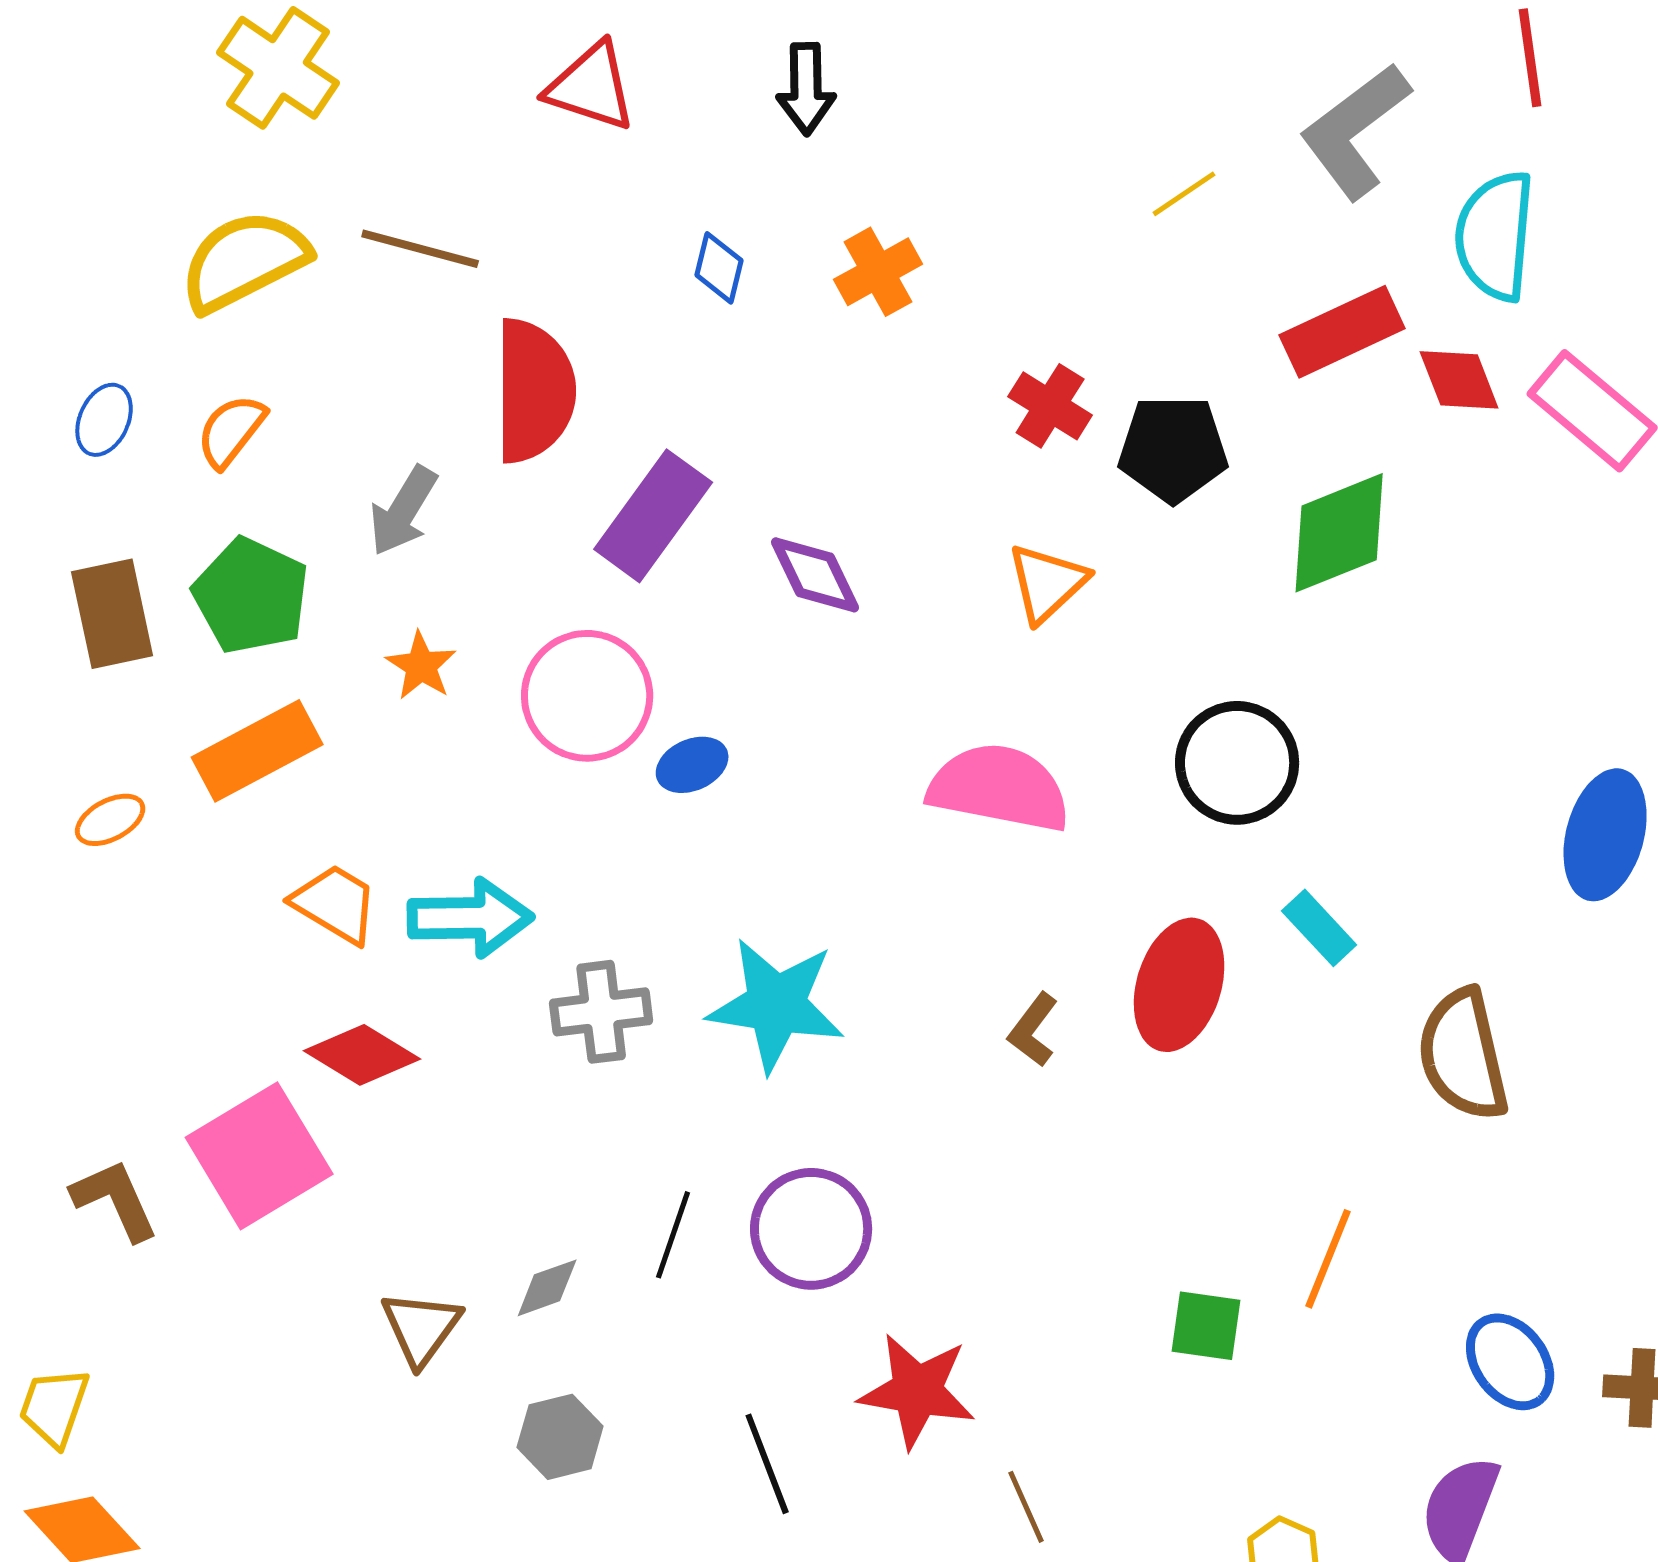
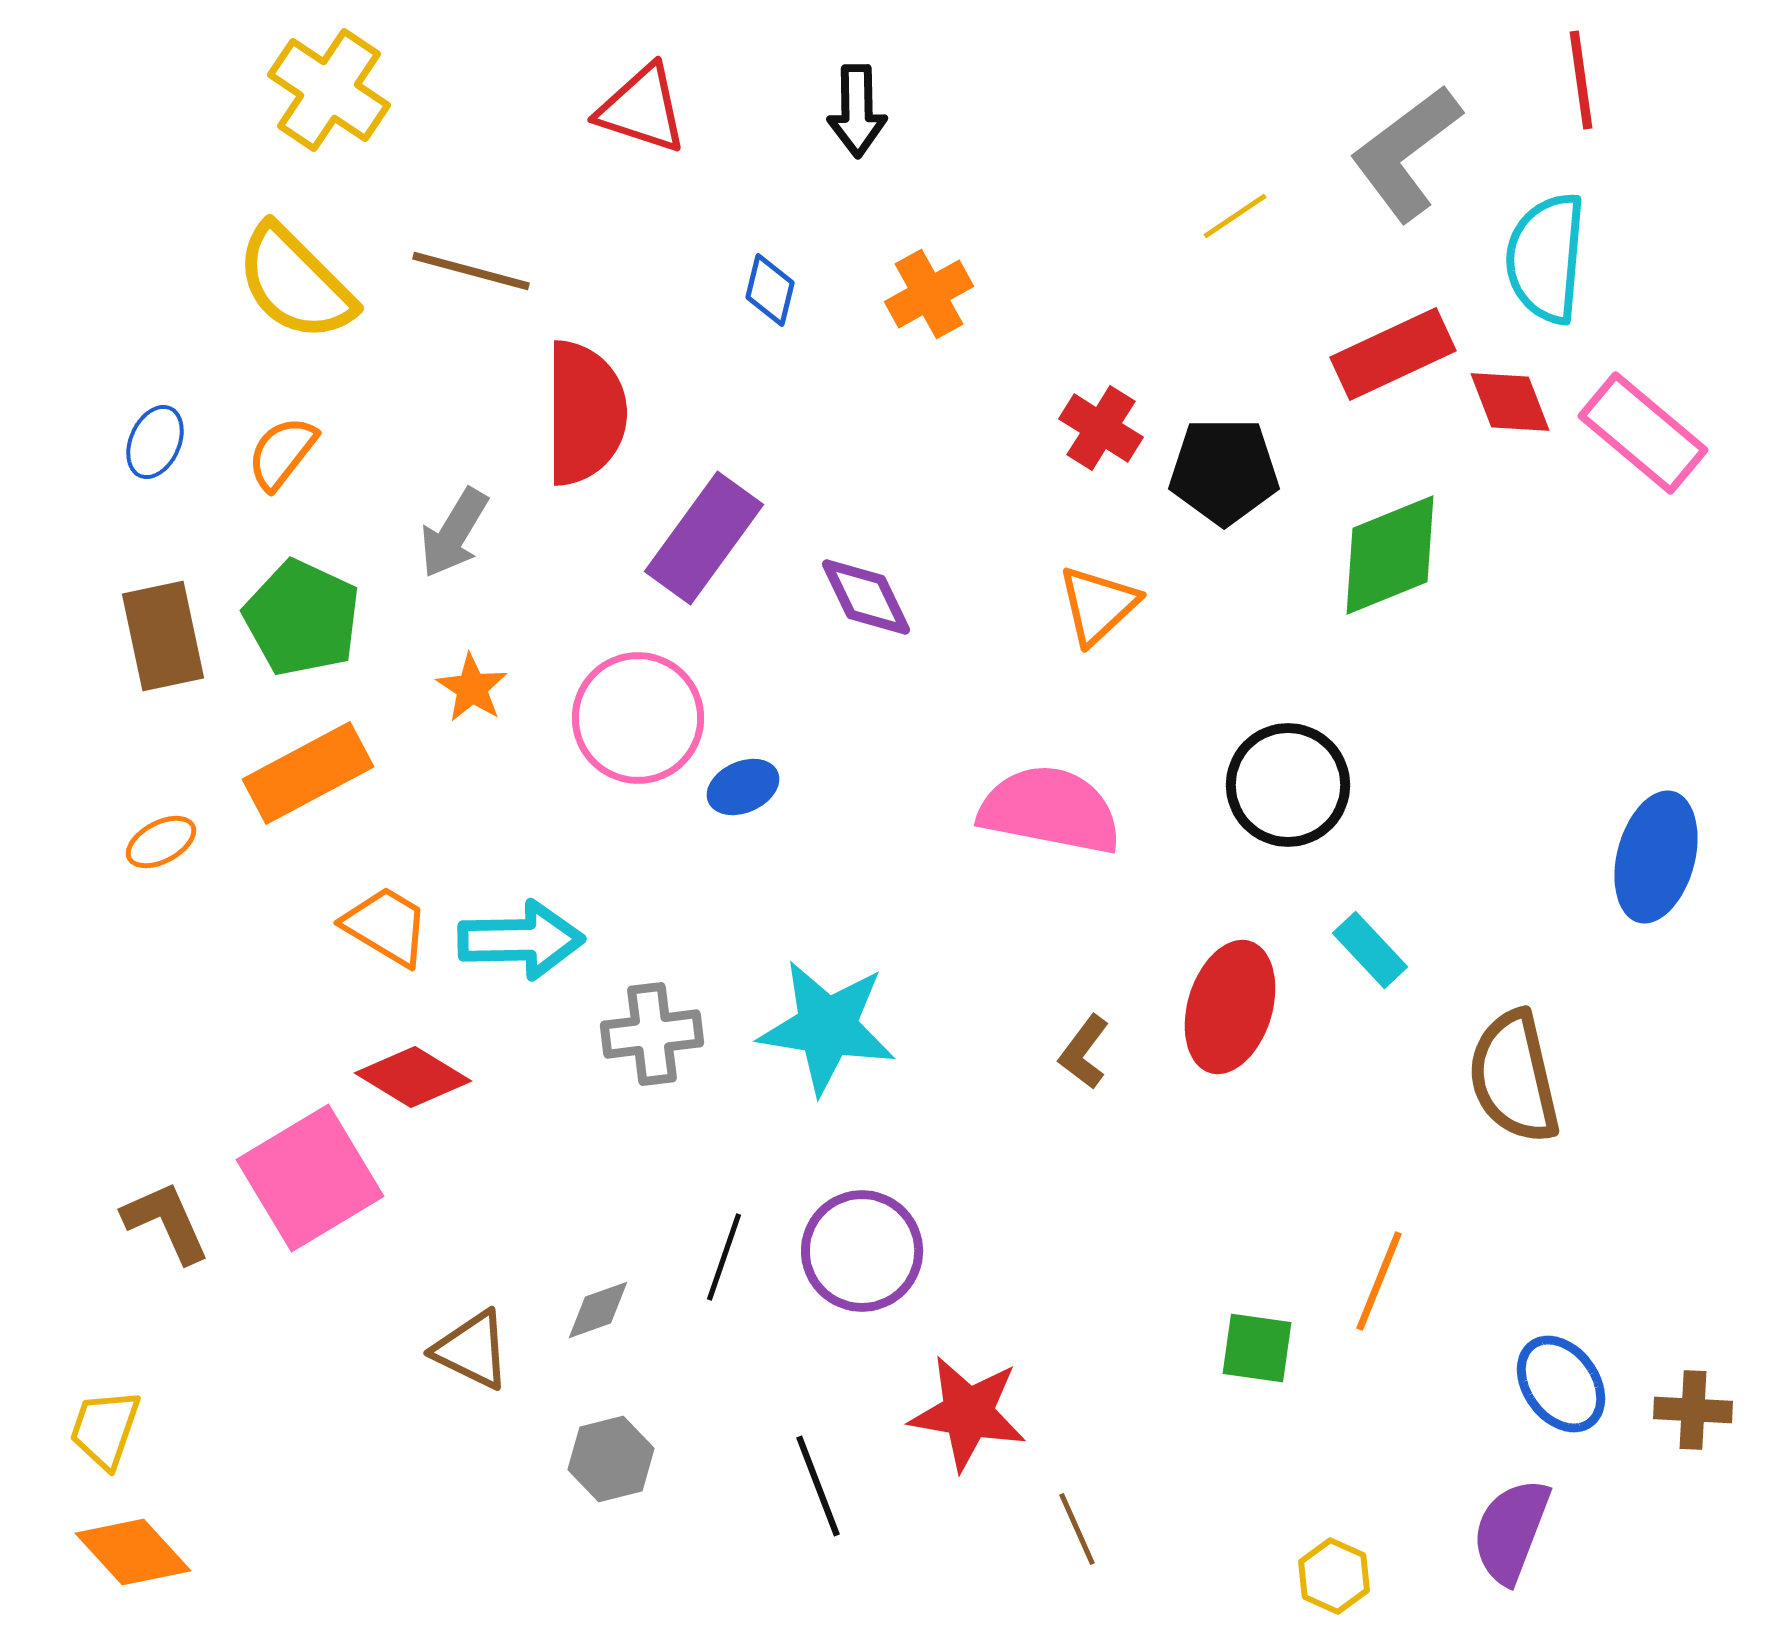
yellow semicircle: (244, 261) -> (295, 283), turned -108
brown triangle: (421, 1328) -> (472, 1350), turned -40

